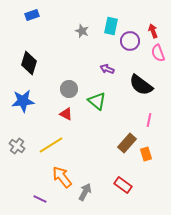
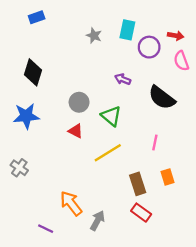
red arrow: (153, 31) -> (176, 36), turned 120
pink line: (149, 120) -> (155, 142), moved
brown rectangle: (127, 143) -> (138, 184), moved, turned -60
yellow line: (51, 145) -> (108, 153), moved

